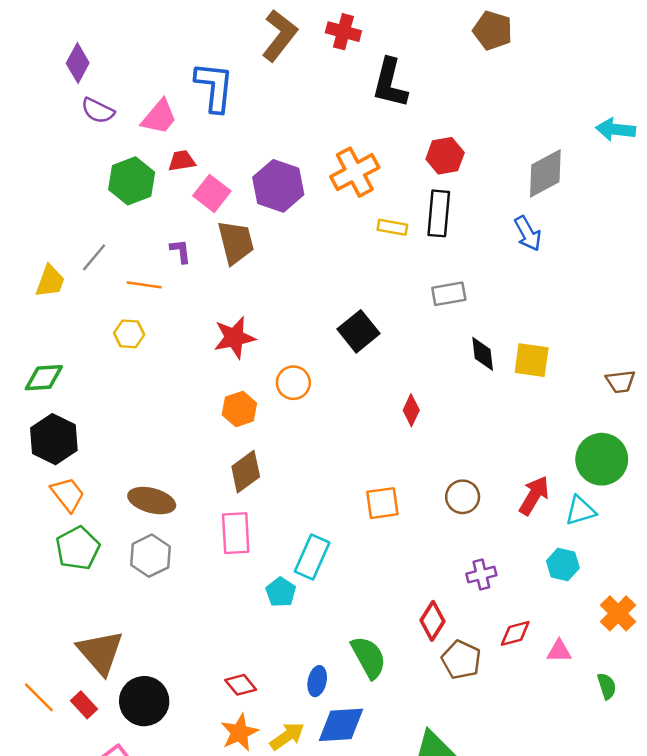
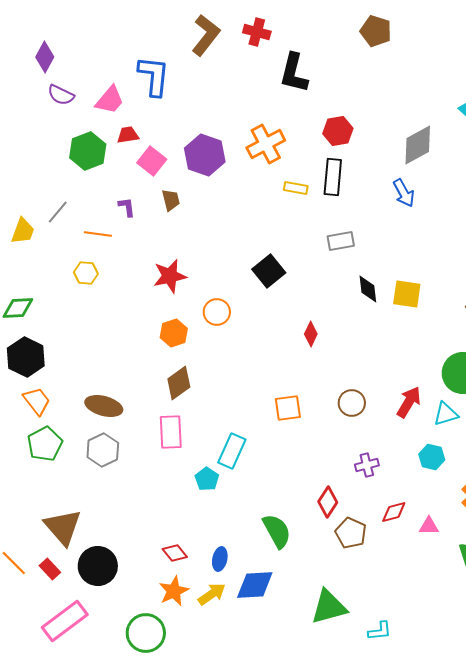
brown trapezoid: (236, 242) -> (171, 200), size x0.6
blue ellipse: (317, 681) -> (220, 559), moved

